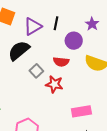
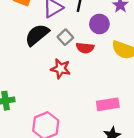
gray square: (36, 71) -> (65, 37), moved
red star: (54, 84) -> (61, 69), moved

